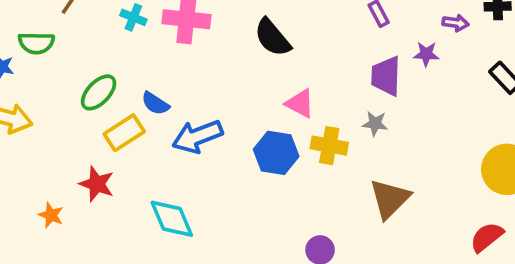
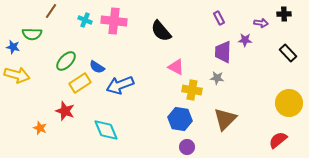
blue hexagon: (276, 153) -> (180, 119), moved

